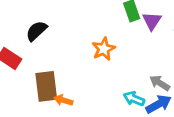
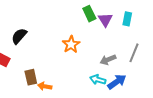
gray arrow: (160, 83) -> (108, 60), moved, turned -49
brown rectangle: (46, 86) -> (31, 77), size x0.7

